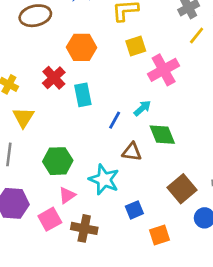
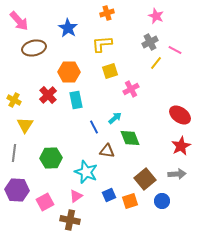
pink cross: (164, 70) -> (131, 89), size x0.7
cyan rectangle: (83, 95) -> (76, 100), moved
blue line: (115, 120) -> (94, 127), turned -56
pink triangle: (67, 195) -> (76, 196), moved
brown cross: (84, 228) -> (70, 220), moved
orange square: (160, 235) -> (130, 201), moved

